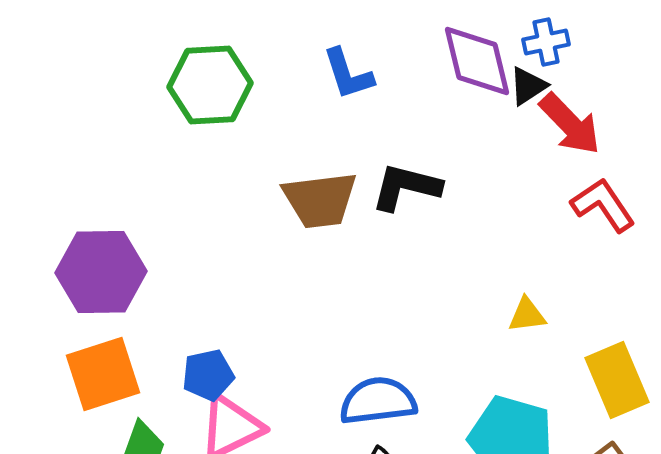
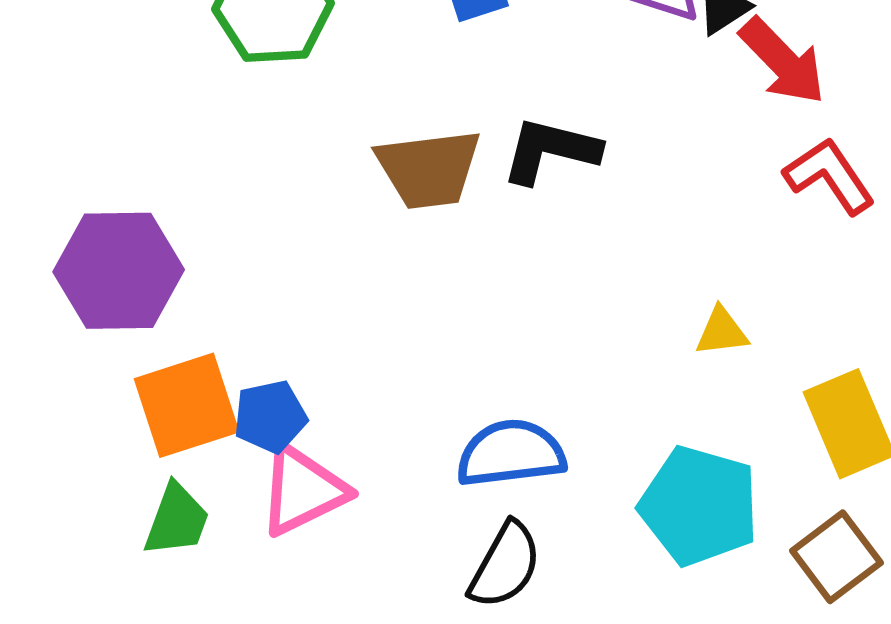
orange square: (103, 374) -> (187, 405), moved

